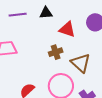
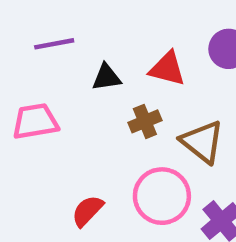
black triangle: (46, 13) -> (106, 77), moved

